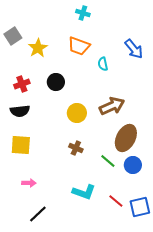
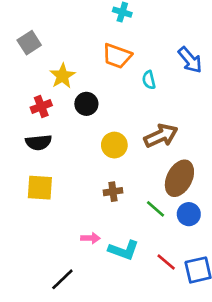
yellow star: (38, 48) -> (62, 76), moved
brown cross: (76, 148) -> (113, 192), turned -32
pink arrow: (29, 183) -> (90, 238), moved

